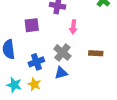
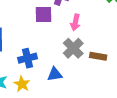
purple square: (32, 25) -> (44, 14), moved
gray cross: (62, 52) -> (73, 48), moved

